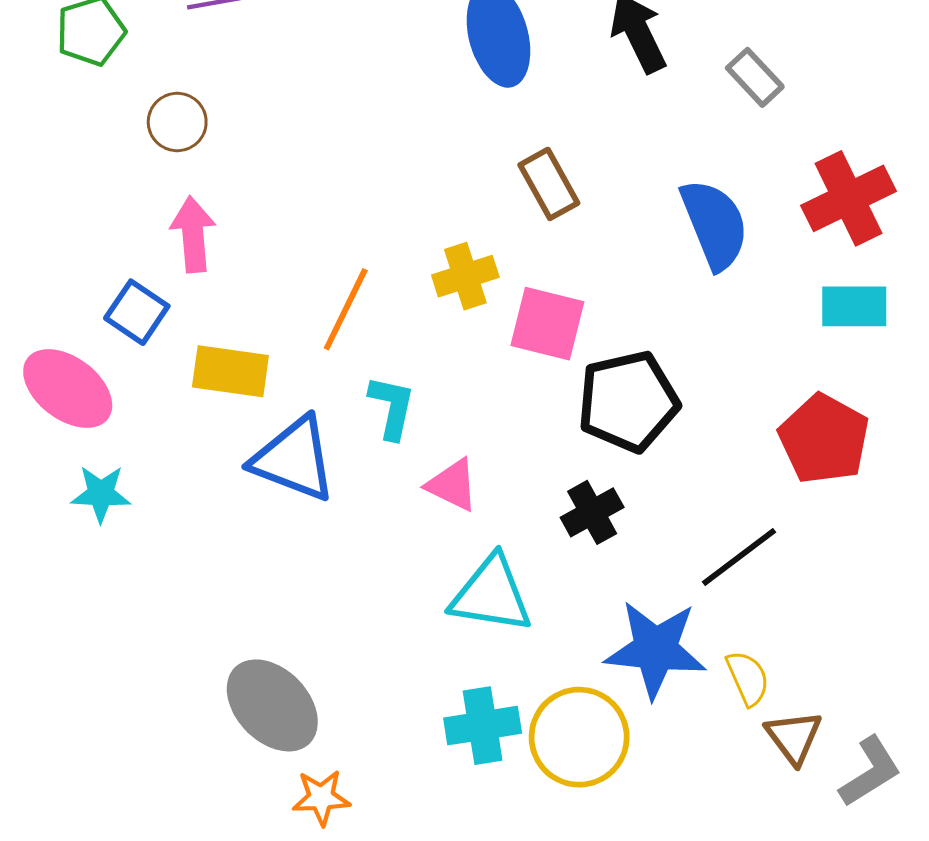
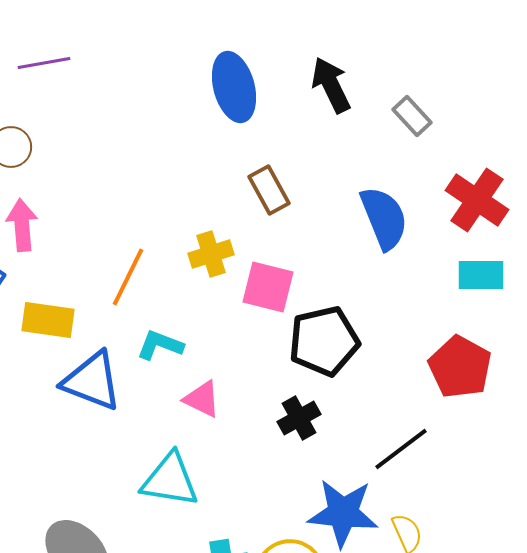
red cross: (849, 198) -> (477, 200), turned -30
cyan L-shape: (392, 407) -> (160, 345), turned -81
cyan triangle: (491, 595) -> (170, 480), moved

